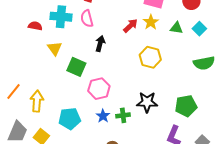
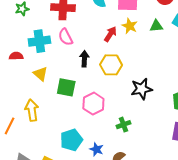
yellow hexagon: (150, 57) -> (111, 65), moved
yellow arrow: (37, 101) -> (32, 110), moved
black star: (147, 102) -> (142, 89), moved
blue star: (103, 116) -> (97, 149), moved

